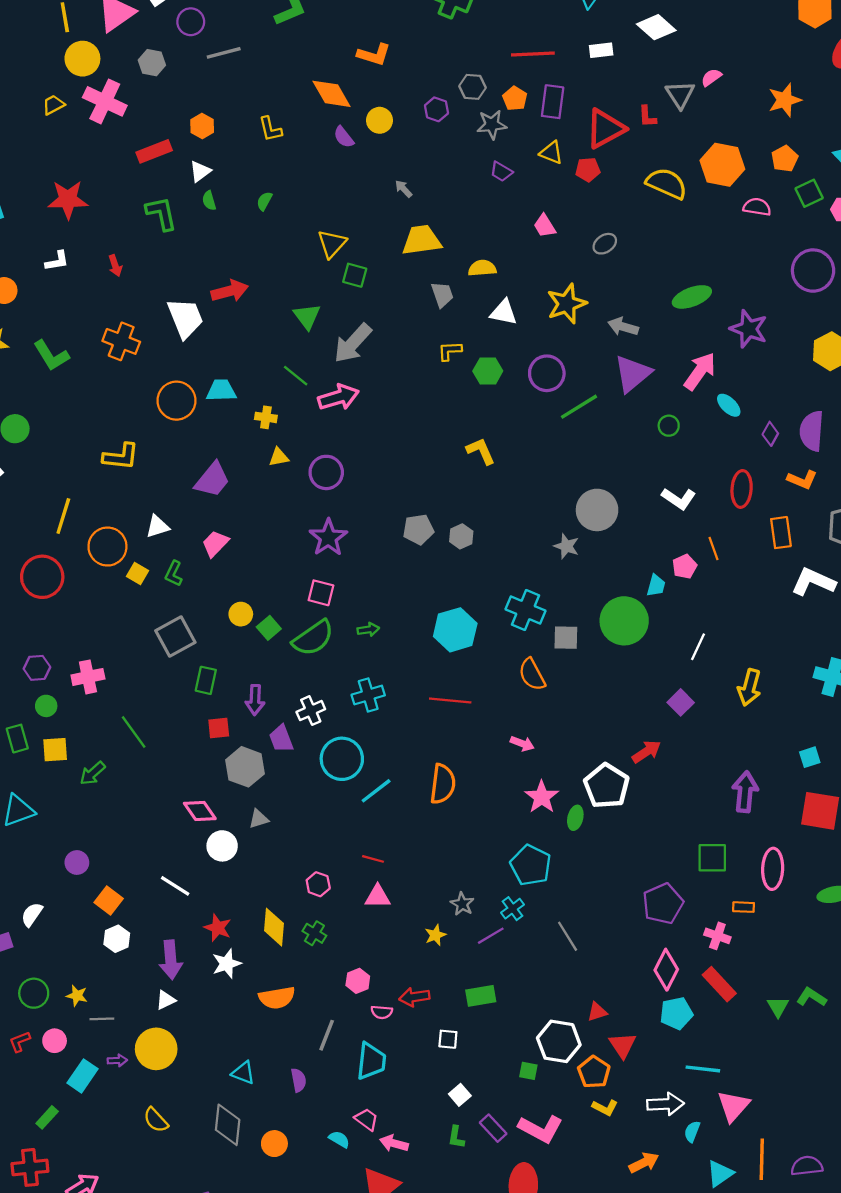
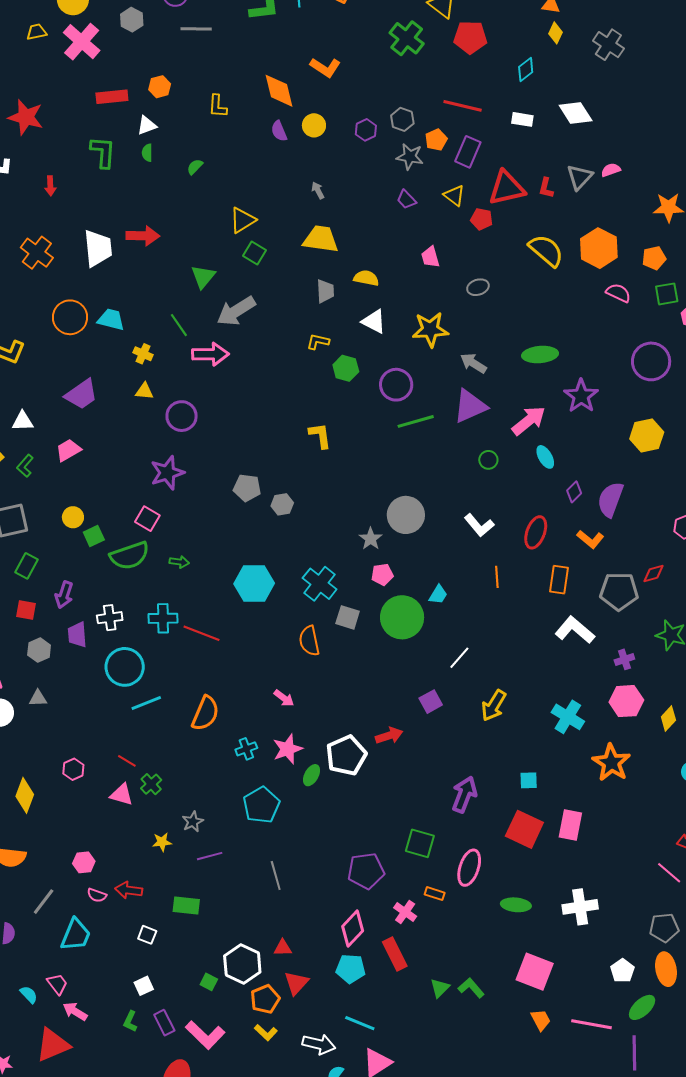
pink pentagon: (685, 566) -> (382, 574), moved
red line: (450, 700) -> (201, 633), moved
gray hexagon: (245, 767) -> (39, 650), size x0.7
cyan cross: (513, 909) -> (246, 749), moved
green cross: (314, 933) -> (151, 784), moved

